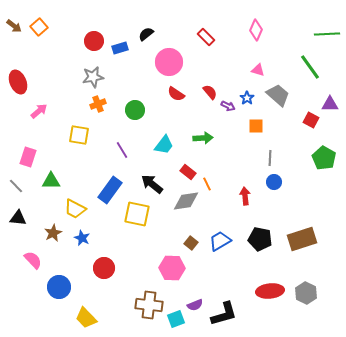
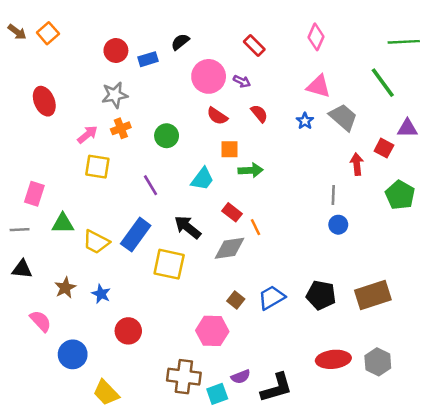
pink triangle: (258, 70) -> (319, 86), size x1.5
red ellipse: (18, 82) -> (44, 101), moved
purple arrow: (228, 106) -> (242, 81), moved
pink arrow: (39, 111) -> (87, 134), moved
orange square: (256, 126) -> (230, 149), moved
gray line: (16, 186) -> (20, 230), turned -49
red arrow: (245, 196) -> (357, 164), moved
yellow trapezoid: (75, 209) -> (96, 242), moved

